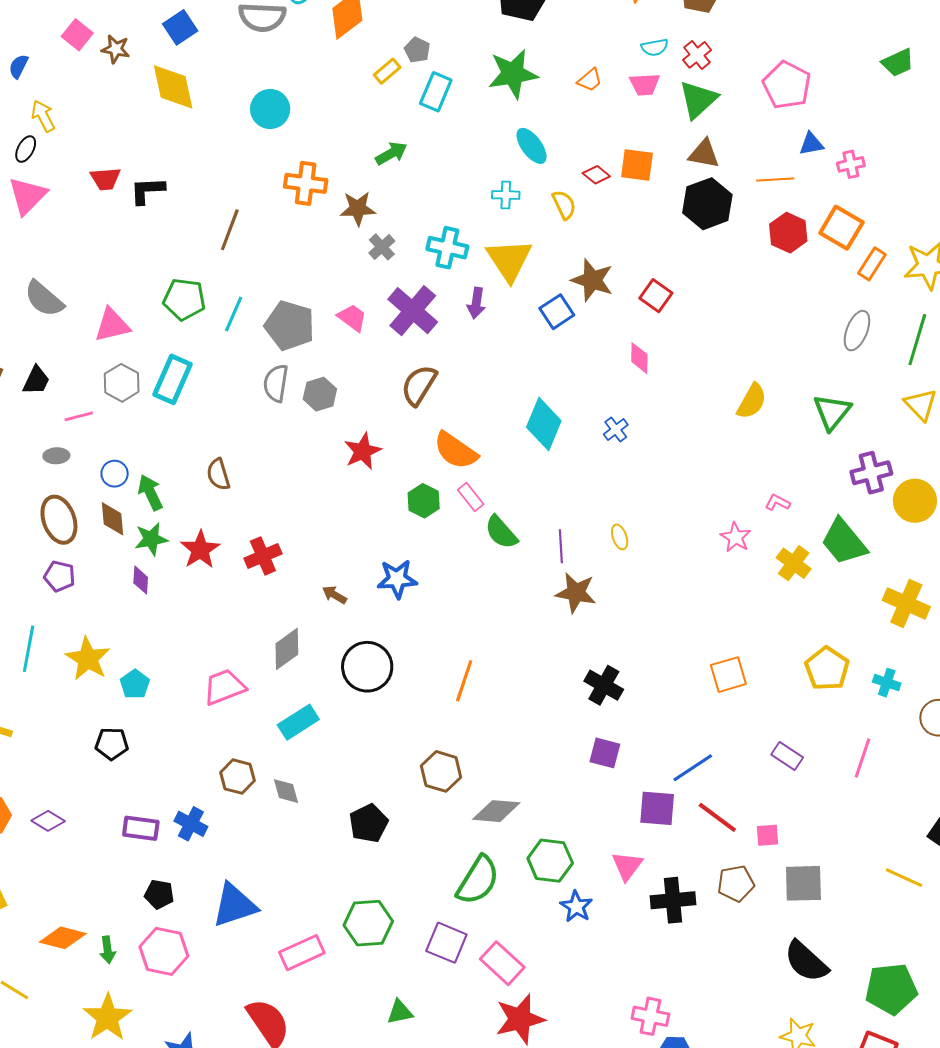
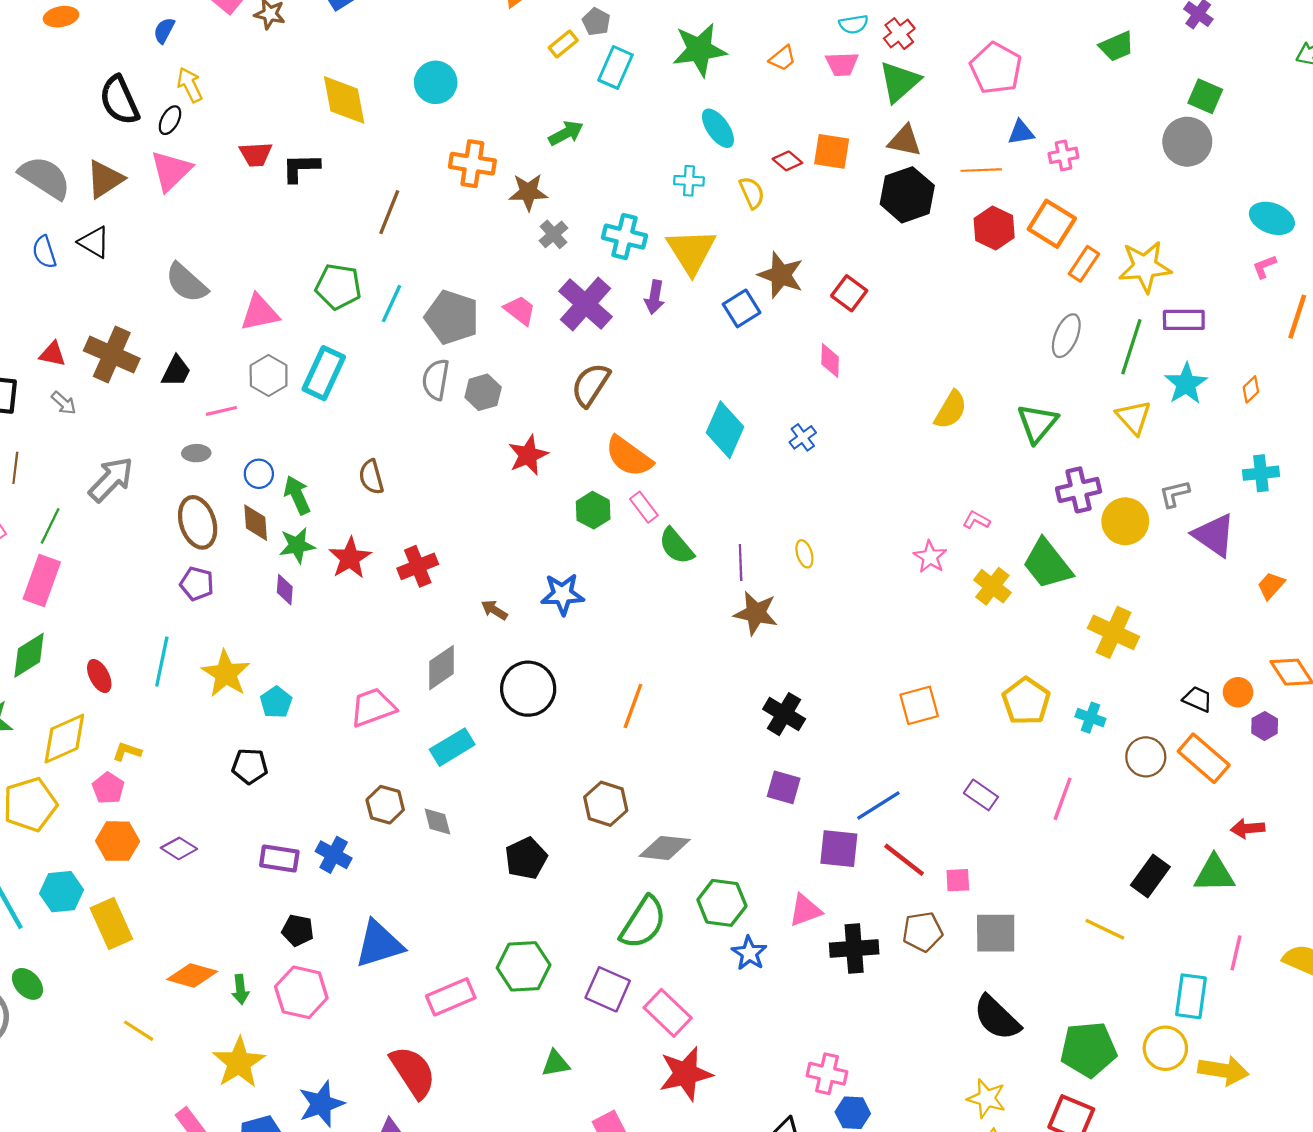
yellow diamond: (173, 87) -> (344, 100), moved
pink triangle: (627, 866) -> (805, 910), turned 32

